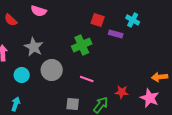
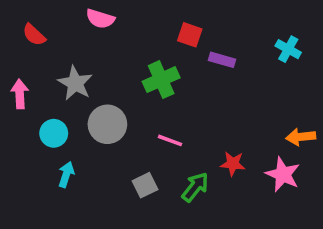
pink semicircle: (39, 11) -> (100, 19), moved
cyan cross: (133, 20) -> (288, 49), moved
cyan arrow: (16, 104) -> (66, 174), moved
gray square: (73, 104) -> (145, 185), turned -32

